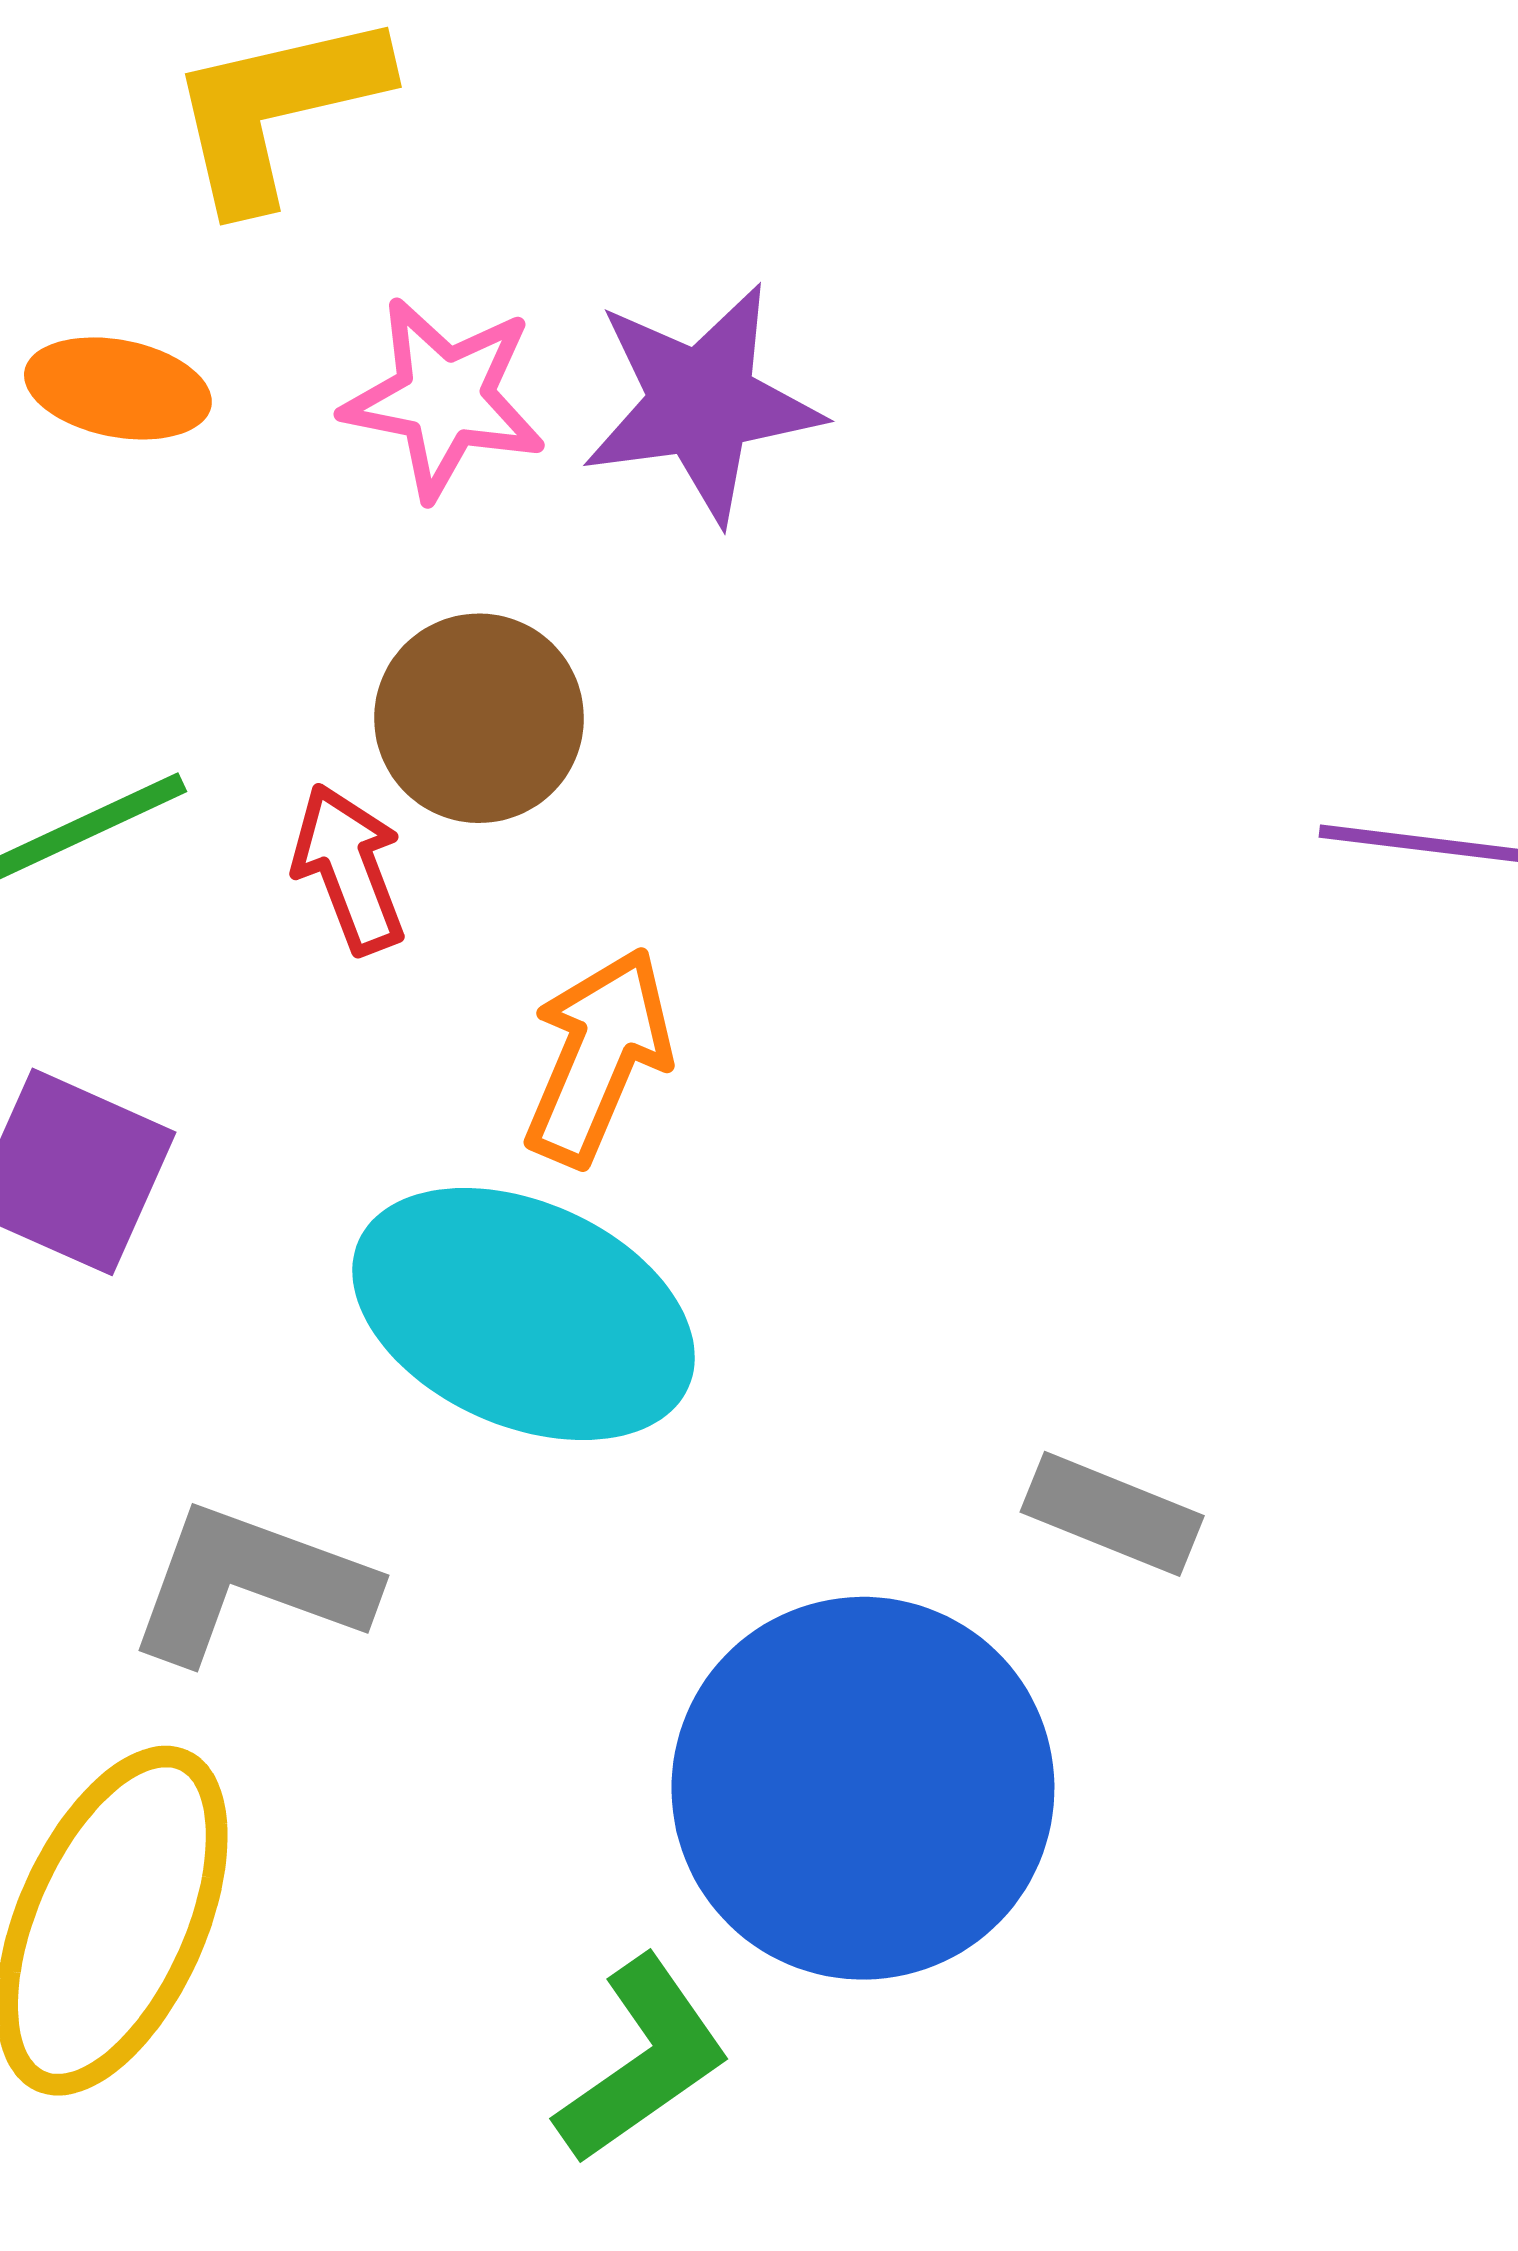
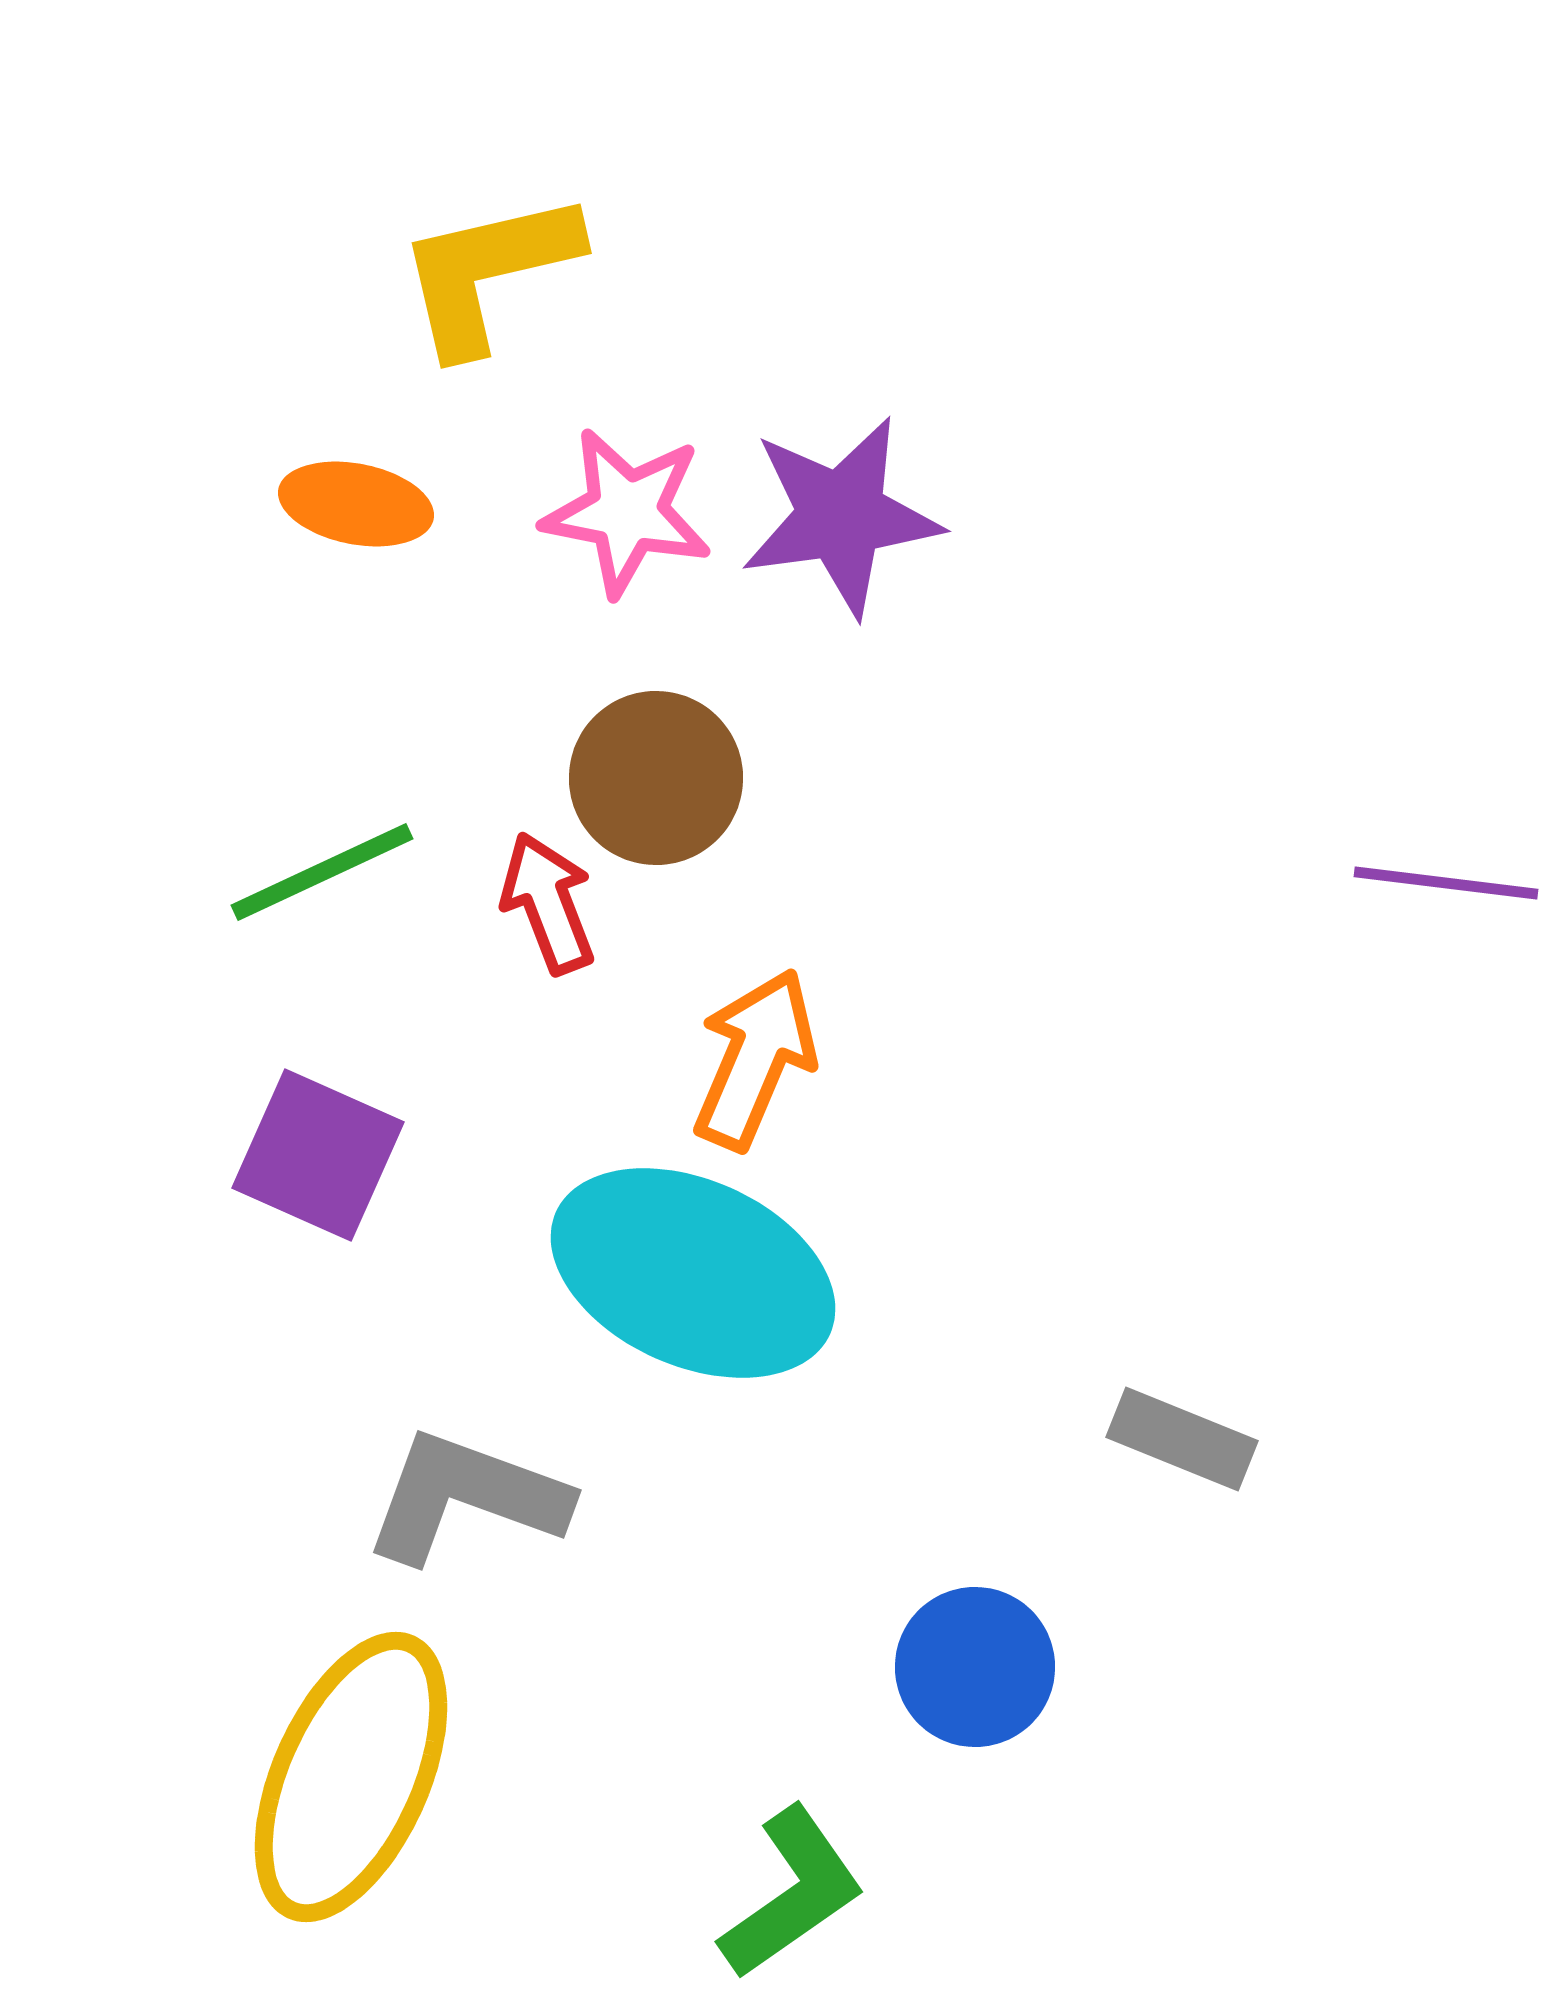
blue circle: (863, 1788) -> (975, 1667), size x0.5

